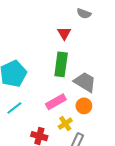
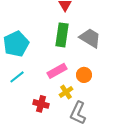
gray trapezoid: (85, 82) -> (90, 38), moved

